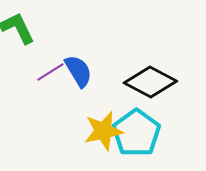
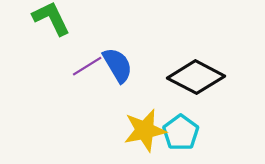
cyan pentagon: (136, 133) -> (181, 133), size x0.7

